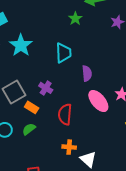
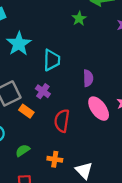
cyan trapezoid: (63, 53) -> (52, 60), moved
green semicircle: (29, 129) -> (23, 150), moved
orange cross: (69, 147) -> (55, 159), moved

